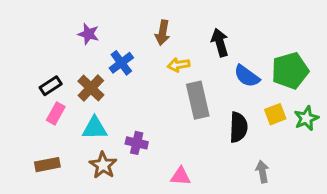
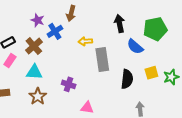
brown arrow: (163, 33) -> (71, 13), moved
purple star: (88, 34) -> (38, 20), moved
yellow arrow: (179, 65) -> (85, 41), moved
green pentagon: (290, 71) -> (155, 29), moved
purple cross: (137, 143) -> (69, 84), moved

